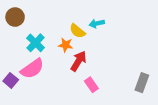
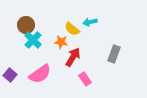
brown circle: (15, 17) -> (26, 25), moved
pink semicircle: (32, 69) -> (40, 74), moved
gray rectangle: (142, 83) -> (114, 54), moved

